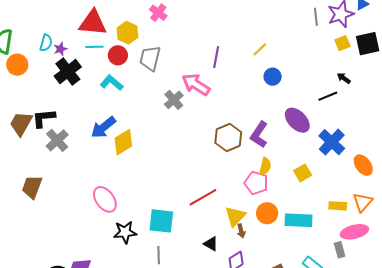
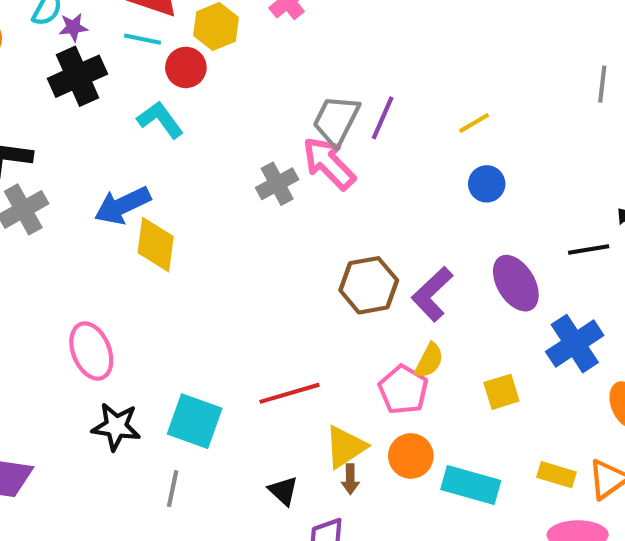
gray trapezoid: (150, 58) -> (336, 120), moved
yellow diamond: (123, 142) -> (156, 245), turned -64

